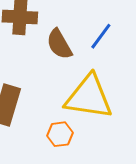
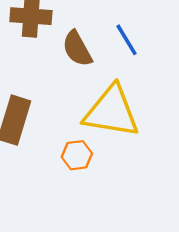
blue line: (101, 36) -> (126, 40), turned -68

